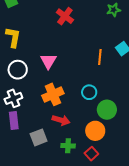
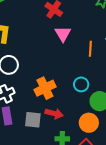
pink triangle: (48, 61) -> (63, 34), moved
gray square: (39, 137) -> (33, 120), moved, turned 30

